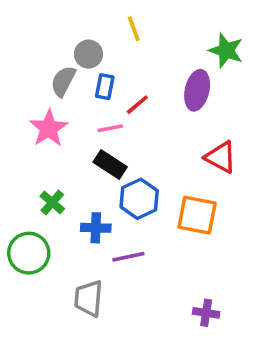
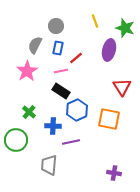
yellow line: (134, 29) -> (95, 21), moved
gray circle: (89, 54) -> (56, 26), moved
red triangle: (221, 157) -> (122, 87), turned 30

